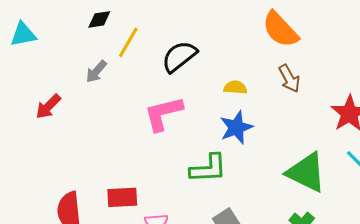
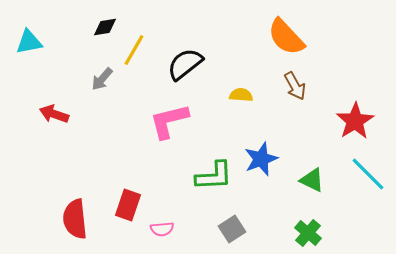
red arrow: (48, 106) -> (54, 114), turned 64
blue star: (236, 127) -> (261, 159), moved
green triangle: (306, 172) -> (312, 180), size x0.6
red rectangle: (122, 197) -> (128, 205), turned -68

